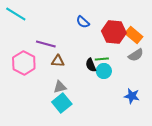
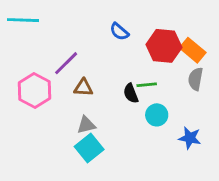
cyan line: (16, 14) -> (23, 20), turned -30
purple line: (46, 44) -> (66, 63), turned -60
gray semicircle: (136, 55) -> (196, 79), turned 133
cyan circle: (104, 71) -> (157, 115), moved

